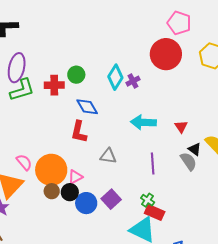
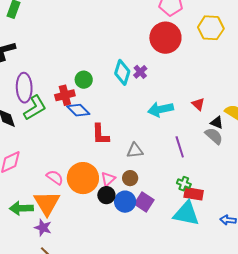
blue diamond: (87, 107) -> (78, 110), moved
brown circle: (52, 191) -> (130, 178), moved
purple square: (111, 199) -> (144, 202), moved

